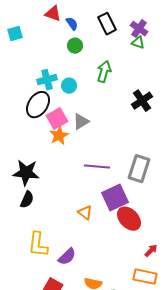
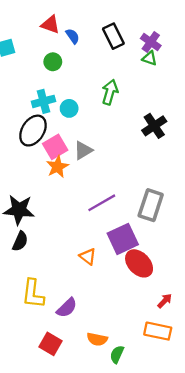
green circle: (75, 46) -> (53, 62), moved
purple line: (97, 167) -> (102, 203), turned -35

